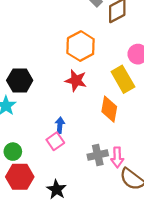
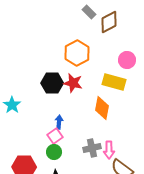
yellow rectangle: (123, 79) -> (114, 82), turned -45
black hexagon: (20, 80) -> (52, 83), moved
green circle: (13, 152) -> (54, 152), moved

